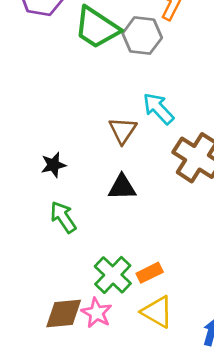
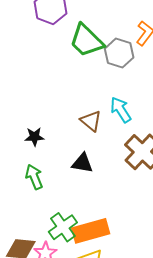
brown triangle: (123, 130) -> (91, 121), turned -35
orange rectangle: (150, 273) -> (91, 231), size x1.8

